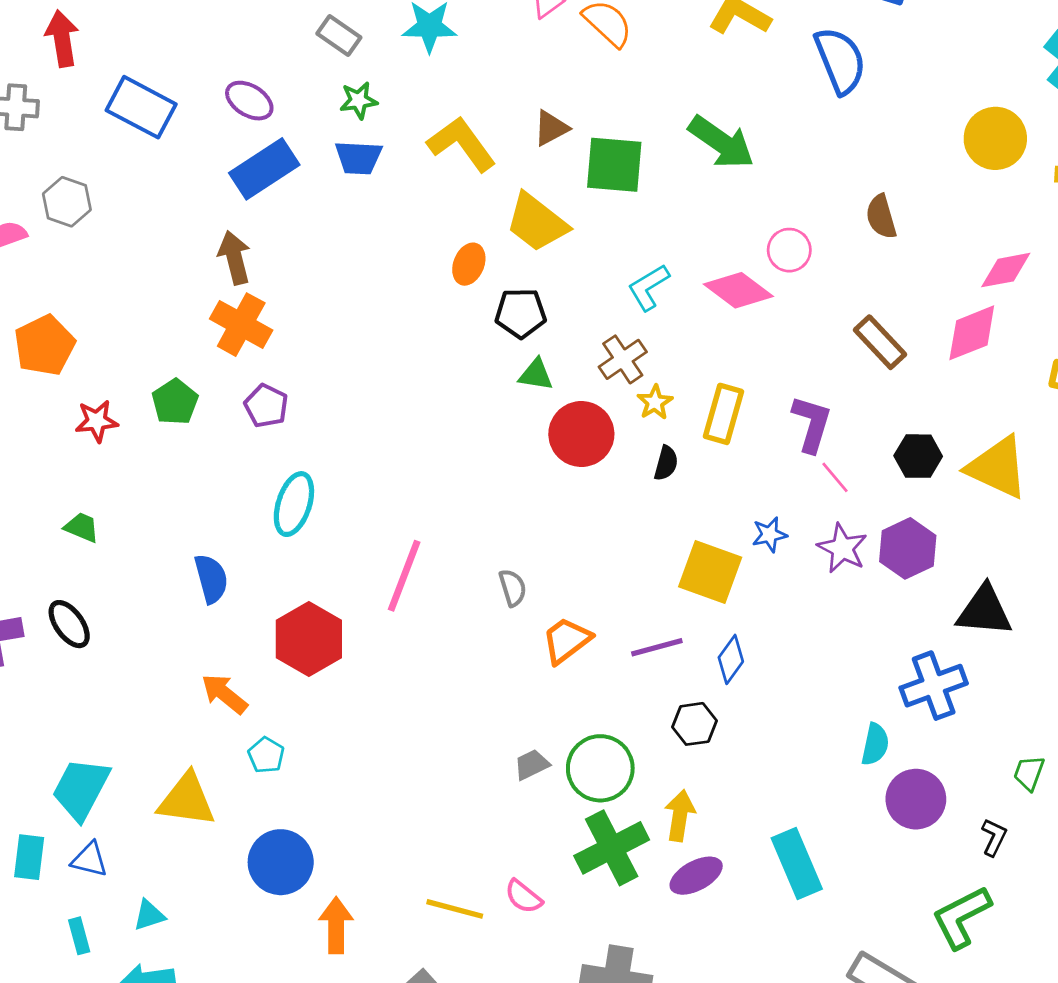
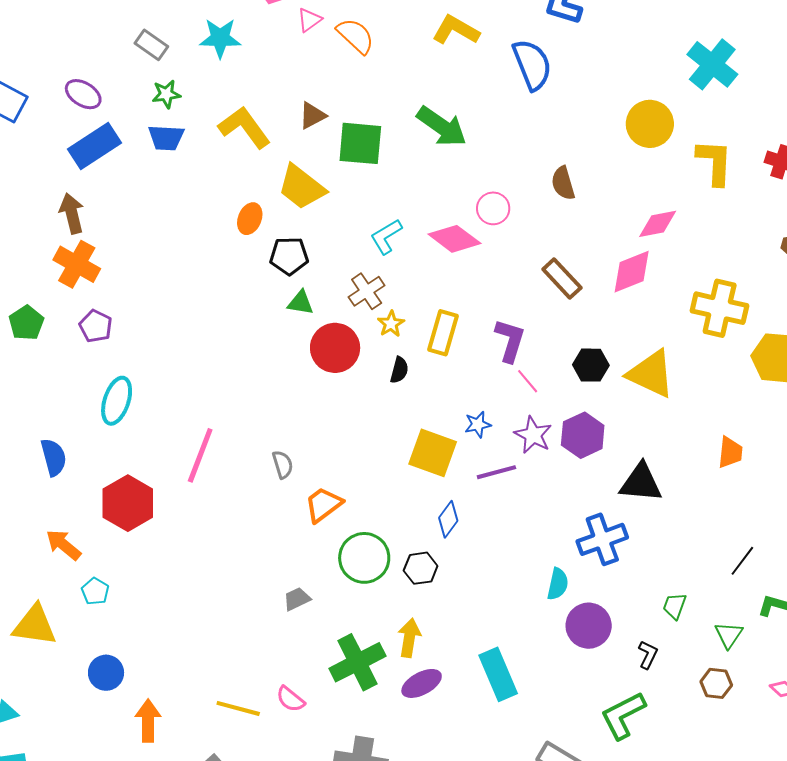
purple line: (657, 647) -> (496, 472), moved
green circle: (600, 768) -> (364, 558), moved
blue circle: (281, 862) -> (106, 673), size x0.7

